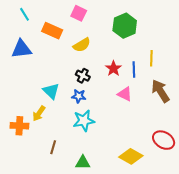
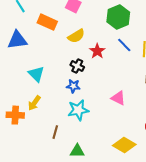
red star: (113, 69) -> (97, 51), moved
blue line: (134, 70) -> (124, 45), moved, turned -42
cyan triangle: (51, 91) -> (36, 74), moved
pink triangle: (125, 94) -> (118, 98), moved
brown line: (53, 147) -> (55, 132), moved

